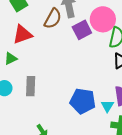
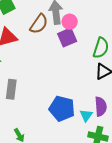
pink circle: (103, 19) -> (70, 22), moved, size x0.6

